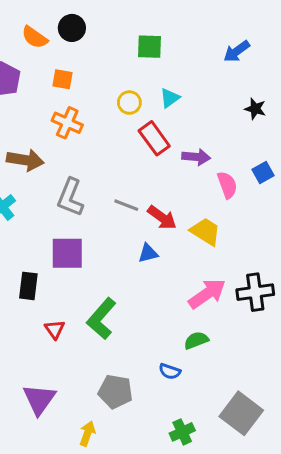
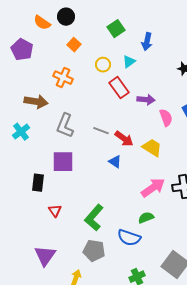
green square: (150, 47) -> (116, 29), turned -36
blue arrow: (237, 51) -> (147, 42), moved, turned -42
orange square: (63, 79) -> (74, 45), moved, turned 32
blue triangle: (148, 253) -> (115, 162), turned 48
green L-shape: (101, 319) -> (94, 218), moved
blue semicircle: (170, 371) -> (129, 238), size x1.6

